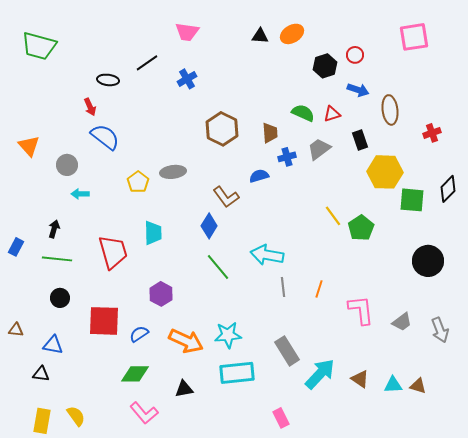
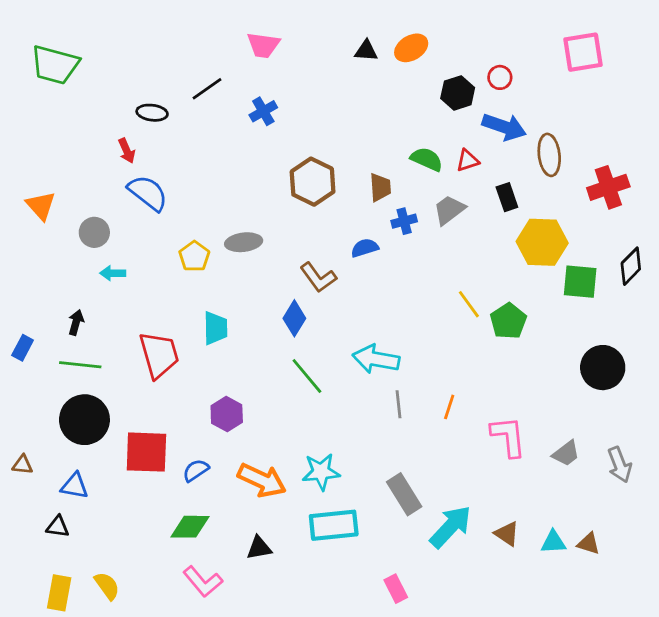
blue arrow: (358, 90) -> (504, 127), size x1.4
red cross: (432, 133) -> (608, 187), size x1.6
black circle: (60, 298) -> (84, 420), size x1.8

